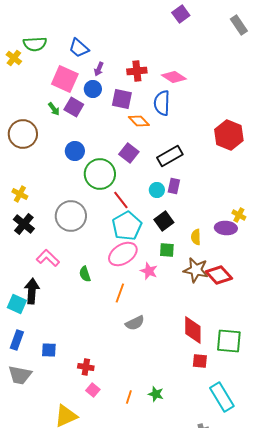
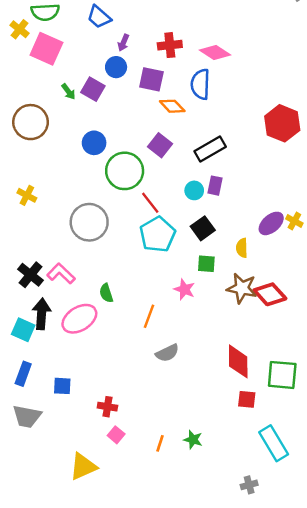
pink square: (65, 79) -> (46, 49), moved
black cross: (24, 224) -> (31, 275), moved
purple ellipse: (226, 228) -> (271, 223), moved, turned -45
pink ellipse: (123, 254) -> (79, 319), moved

